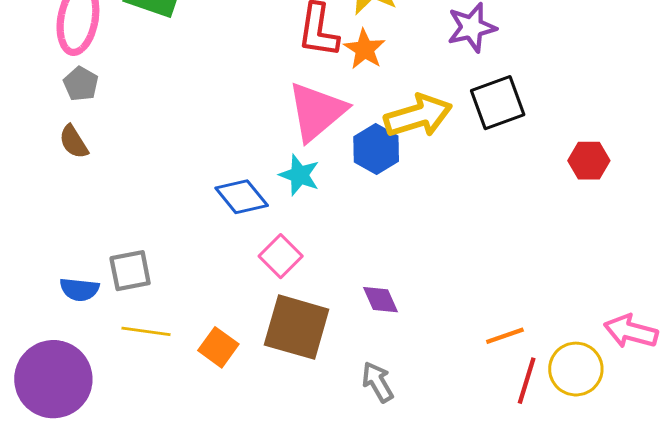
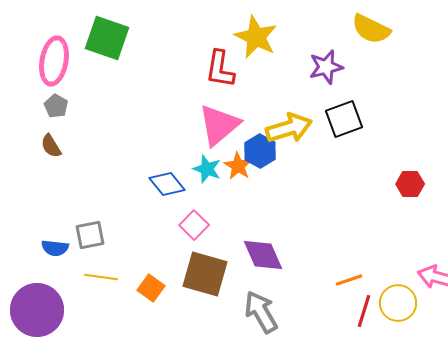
orange star: (365, 49) -> (238, 166), moved
red hexagon: (589, 161) -> (410, 184), moved
purple diamond: (380, 300) -> (263, 255), size x1.6
gray arrow: (378, 382) -> (261, 312), size x1.5

